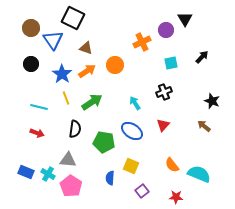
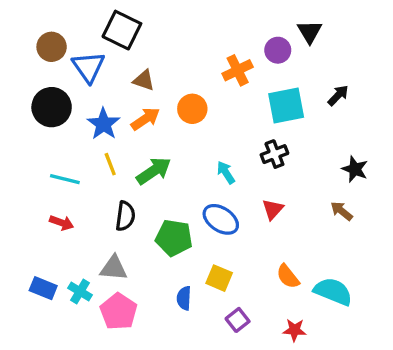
cyan square: (171, 63) -> (286, 105), size x1.6
black circle: (31, 64) -> (52, 107), size x1.5

